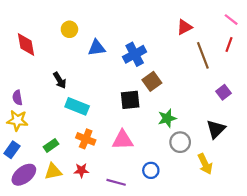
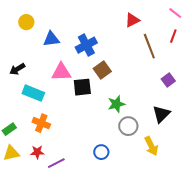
black arrow: (60, 80) -> (17, 69), turned 91
pink triangle: (123, 140) -> (61, 72), moved
purple line: (116, 182) -> (56, 163), moved, turned -42

